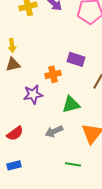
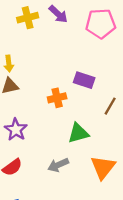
purple star: (33, 94) -> (16, 130), moved, turned -30

